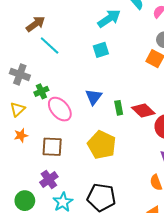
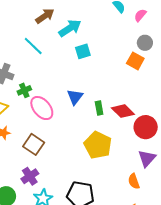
cyan arrow: (109, 18) -> (70, 28), moved
brown arrow: (36, 24) -> (45, 16), moved
yellow pentagon: (102, 145) -> (98, 145), moved
brown square: (52, 147) -> (34, 144), turned 30

